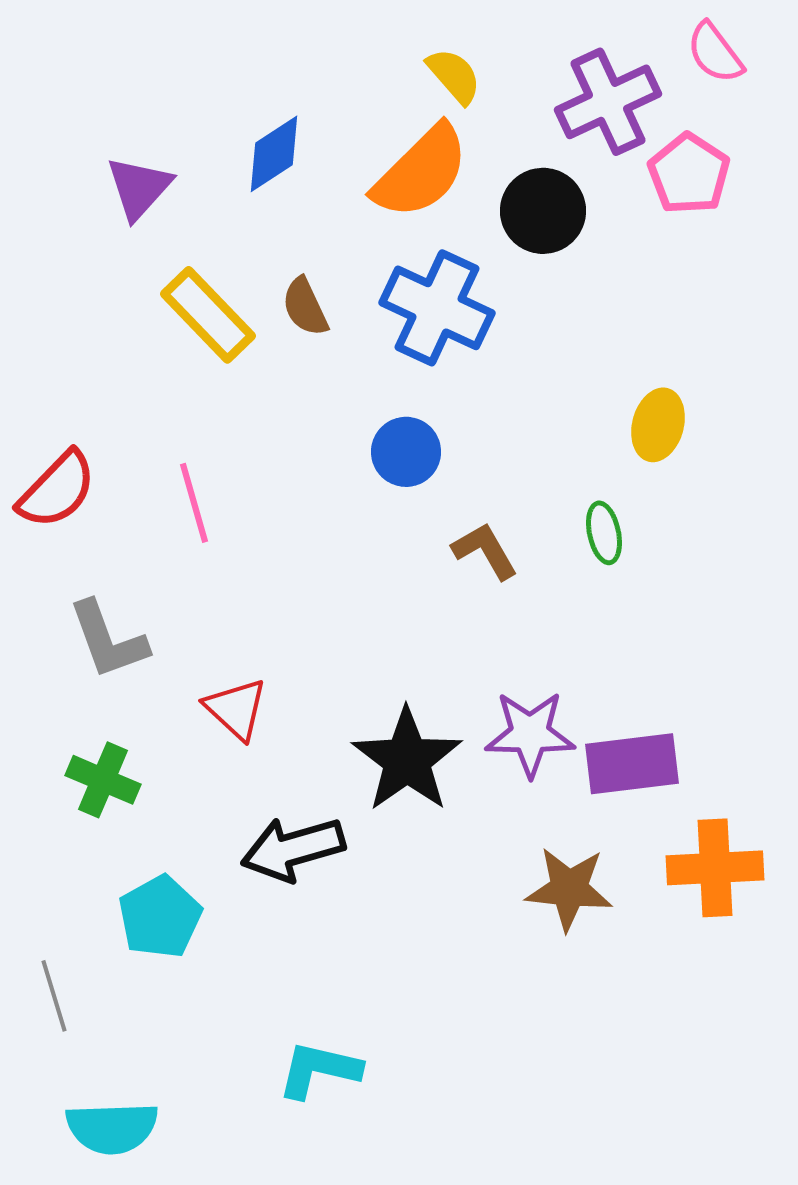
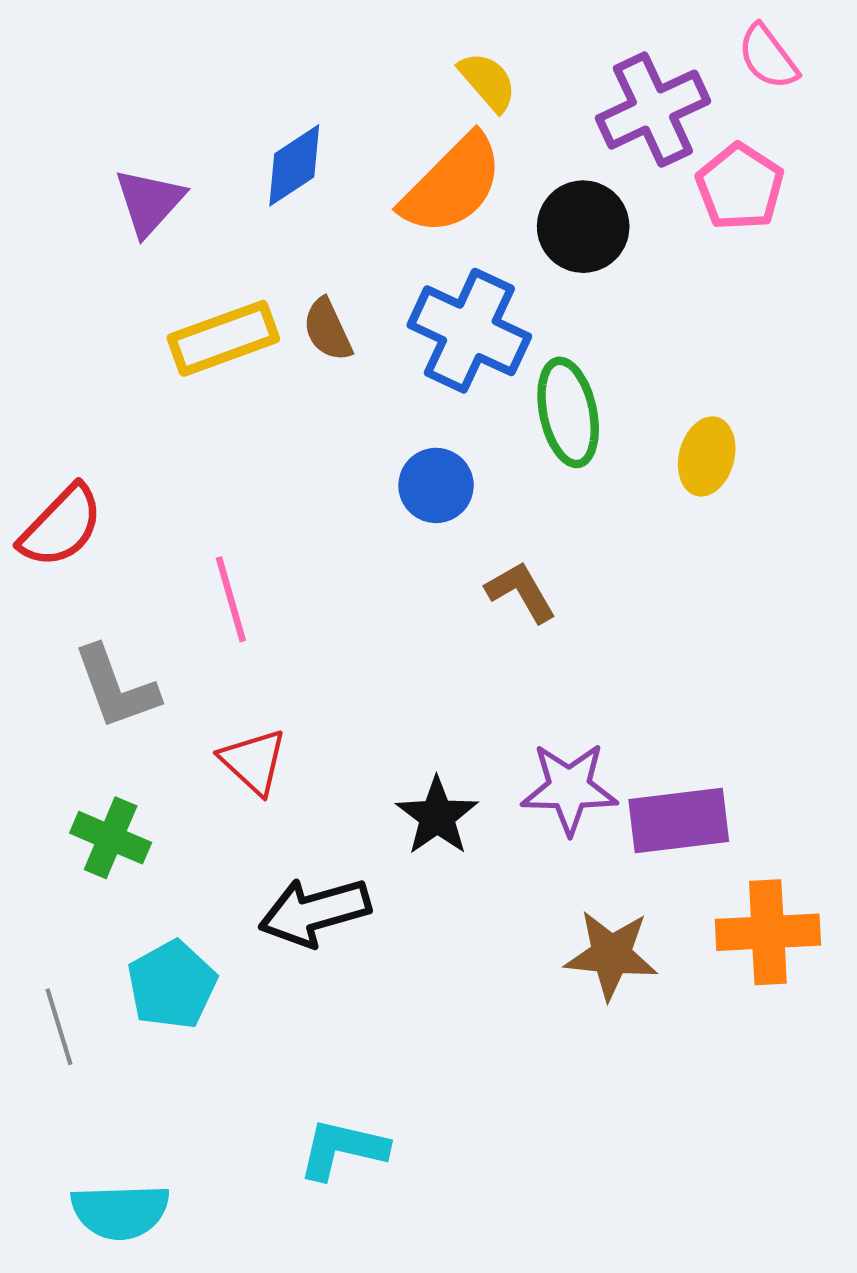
yellow rectangle: (208, 315) -> (223, 338), turned -66
pink line: (194, 503) -> (231, 599), moved
green ellipse: (604, 533) -> (568, 412), moved, size x1.6
black star: (407, 760) -> (437, 816), size x0.7
gray line: (54, 996) -> (59, 1027), moved

